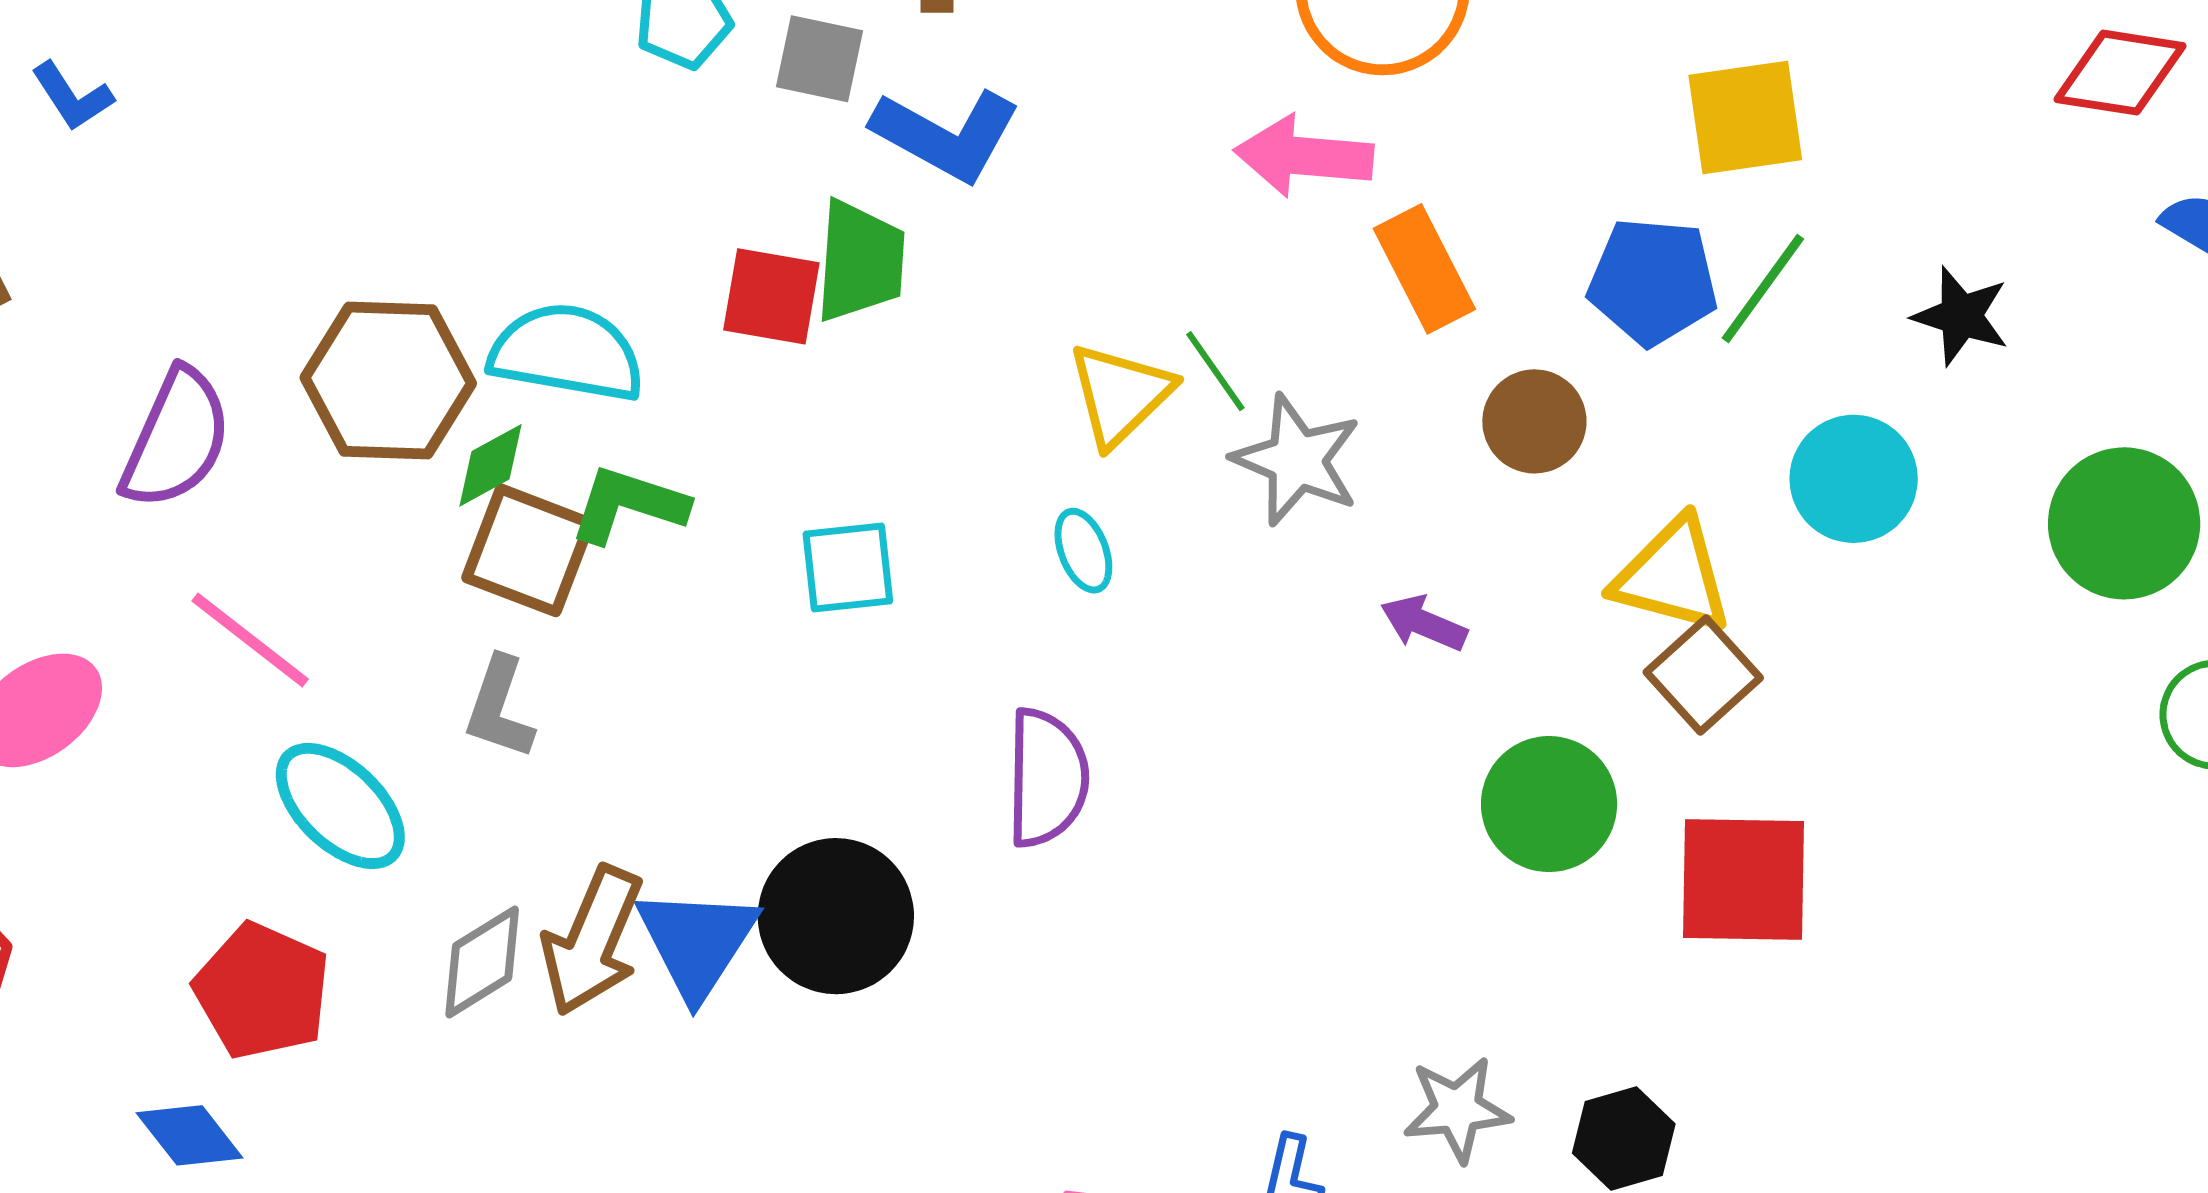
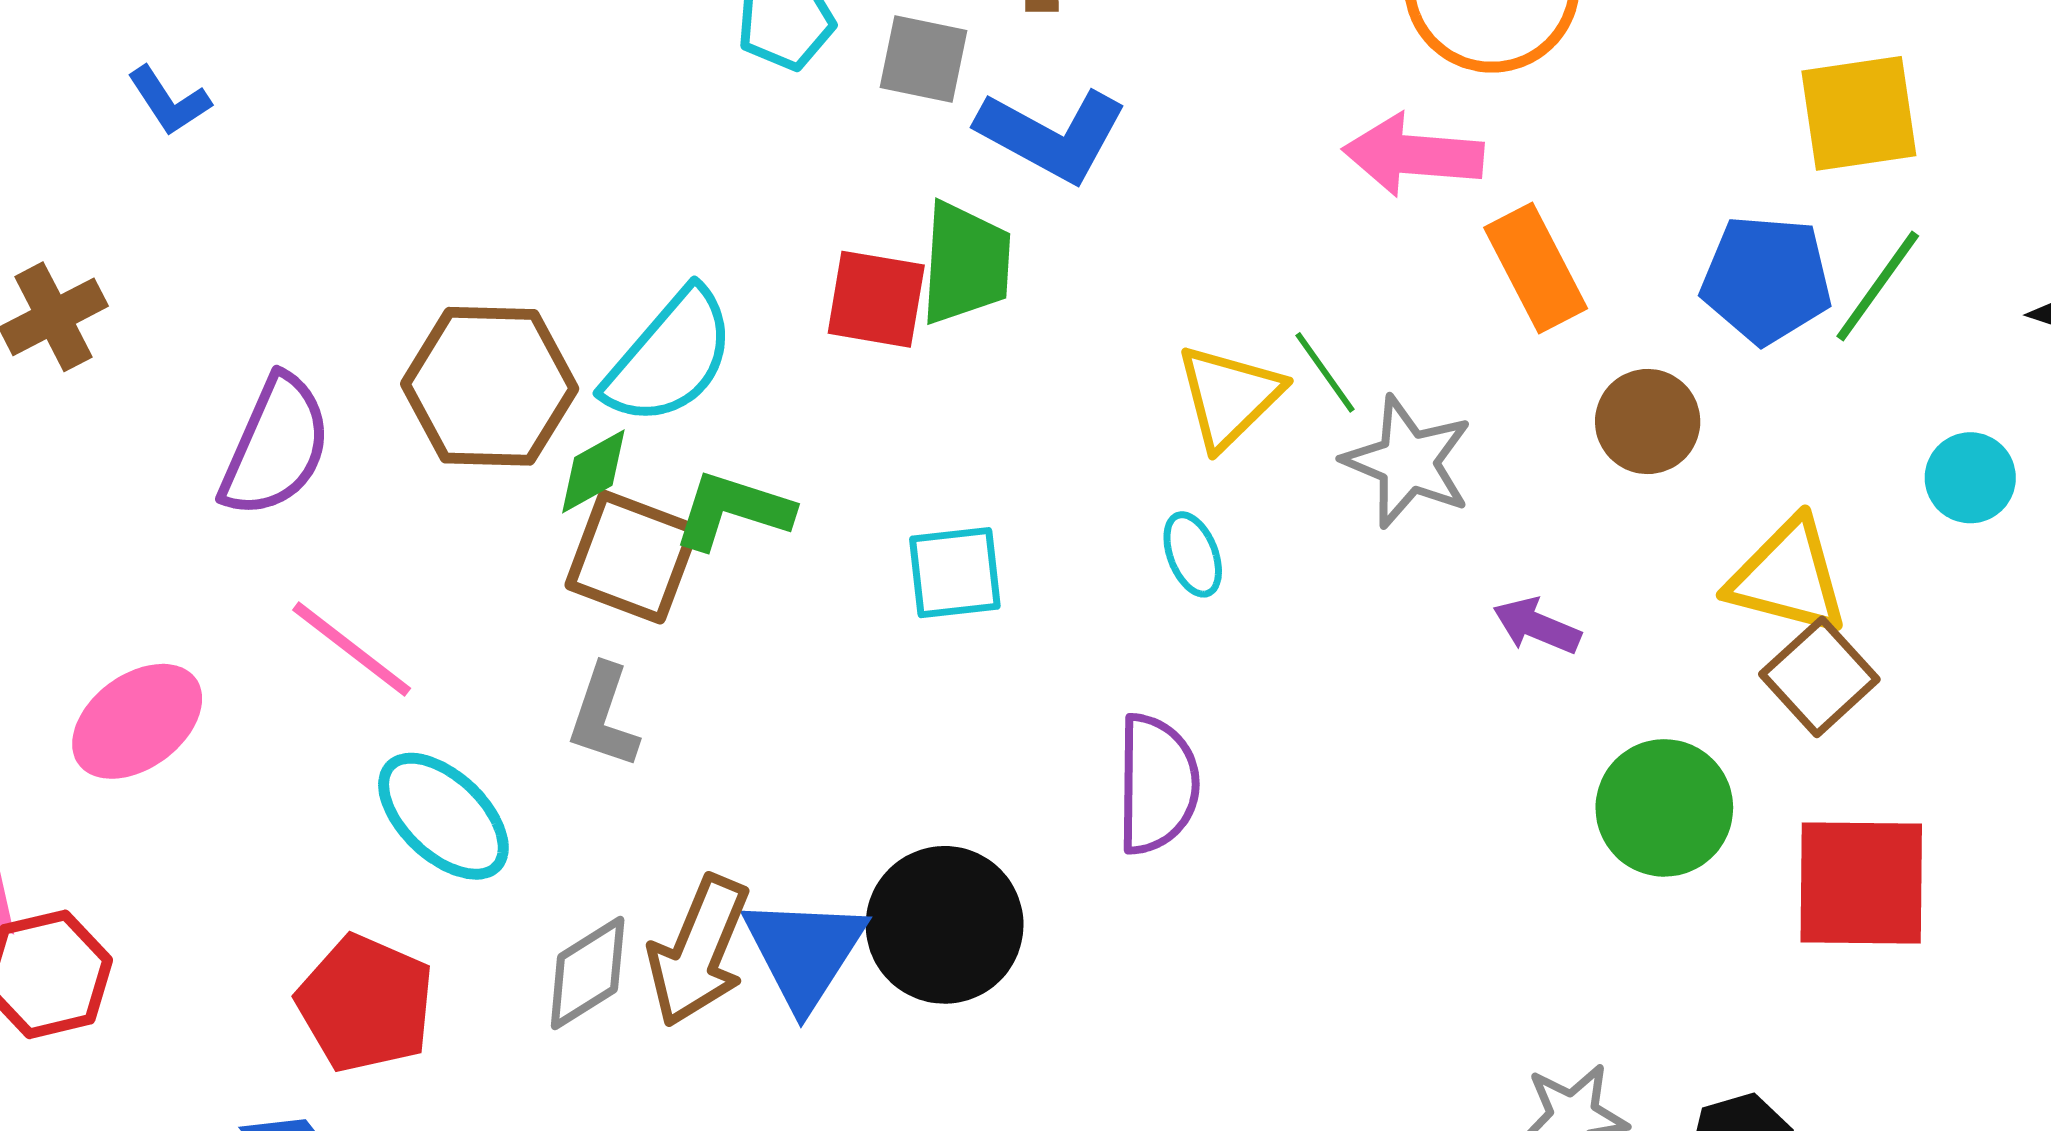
cyan semicircle: (567, 353) -> (670, 357), turned 121
cyan circle: (1854, 479) -> (1970, 478), size x0.7

